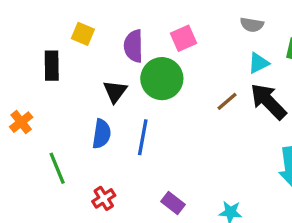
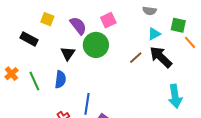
purple semicircle: (134, 46) -> (78, 26), turned 144
black rectangle: (52, 66) -> (29, 39), turned -60
blue line: (143, 137) -> (87, 104), moved
green line: (57, 168) -> (34, 81), moved

